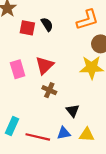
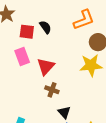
pink rectangle: (18, 69) -> (22, 57), moved
black triangle: (73, 111) -> (64, 112), moved

